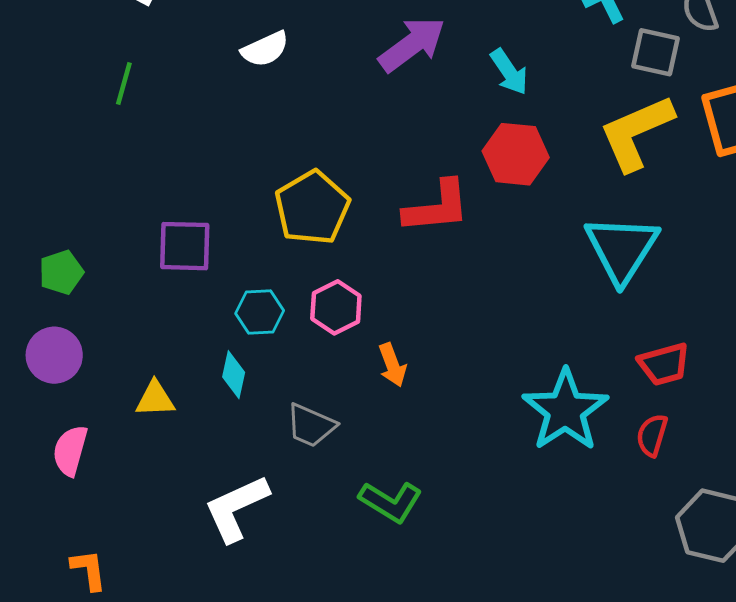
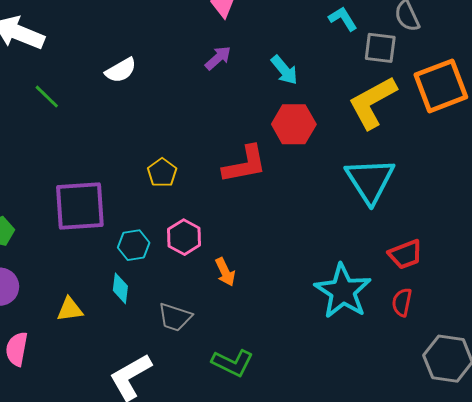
purple arrow: (412, 44) -> (218, 58), size x0.6
green line: (124, 84) -> (47, 97), moved, turned -56
yellow pentagon: (312, 208) -> (162, 173), size x0.6
purple square: (185, 246) -> (80, 206), size x1.4

